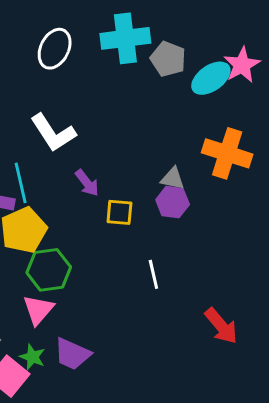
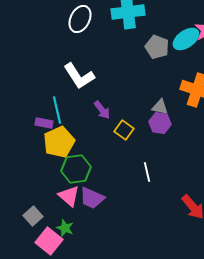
gray pentagon: (168, 59) -> (157, 47), moved
yellow square: (119, 212) -> (124, 130), turned 30
pink triangle: (38, 310) -> (69, 196), turned -30
purple trapezoid: (72, 354) -> (92, 198), moved

